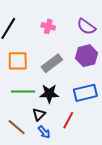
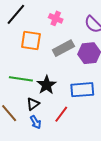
orange square: (18, 61) -> (31, 41), moved
gray rectangle: (52, 63) -> (63, 48), moved
black star: (49, 94) -> (46, 85), turned 30

